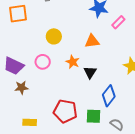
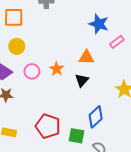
yellow circle: (54, 36) -> (17, 46), moved
orange star: (73, 62) -> (57, 69), moved
black triangle: (90, 72) -> (82, 80), moved

